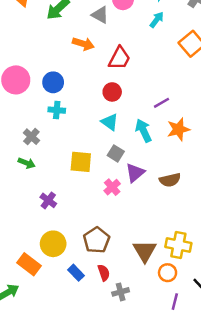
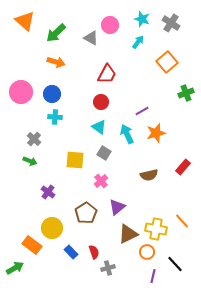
orange arrow: (83, 44) -> (56, 62), moved
purple triangle: (135, 173) -> (117, 207), moved
brown pentagon: (96, 240) -> (86, 213), moved
brown triangle: (145, 251) -> (128, 234), turned 35

